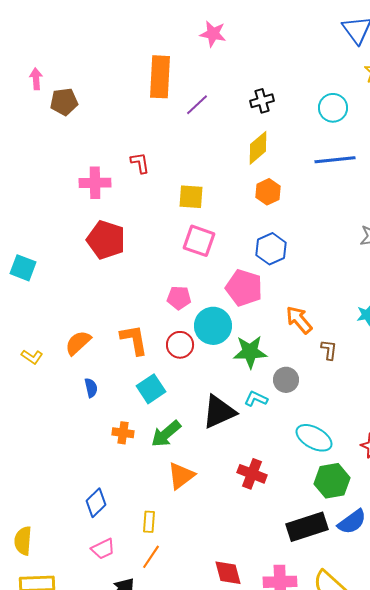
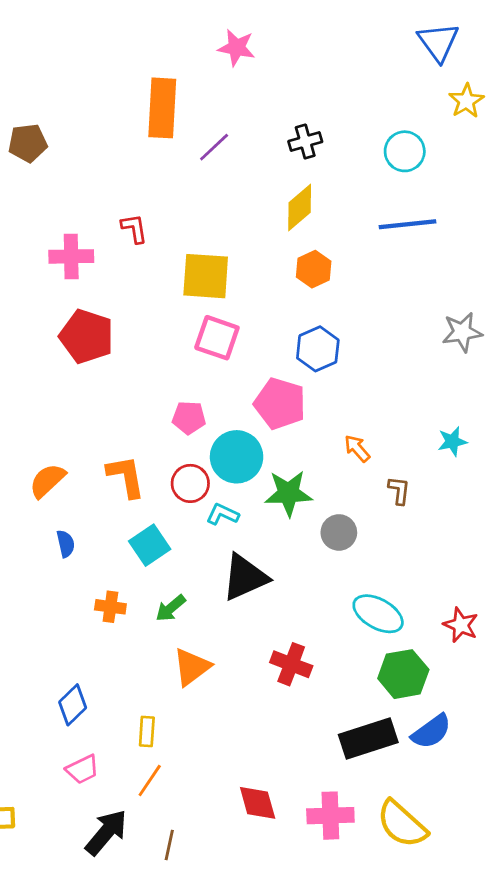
yellow square: (191, 197) -> (206, 276), size x1.4
orange arrow: (299, 320) -> (357, 448), size x0.7
cyan L-shape: (256, 399) -> (223, 514), moved
green arrow: (166, 434) -> (171, 608), size x0.7

